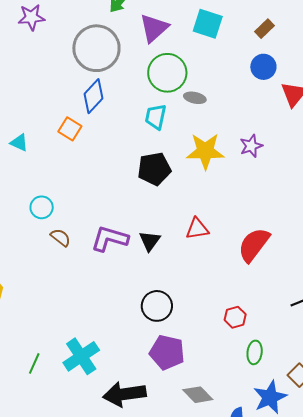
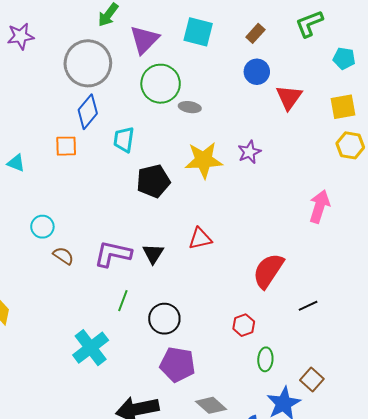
cyan trapezoid: (156, 117) -> (124, 139), moved
orange square: (70, 129) -> (66, 146), turned -30
red semicircle: (254, 245) -> (268, 271), moved
cyan cross: (81, 356) -> (91, 348), moved
green line: (34, 363) -> (123, 301), moved

